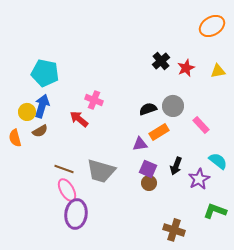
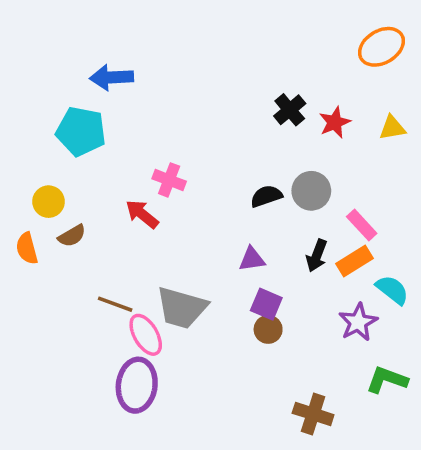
blue arrow: (42, 106) -> (112, 77), moved, turned -110
orange rectangle: (159, 132) -> (354, 261), moved
black arrow: (176, 166) -> (317, 256), moved
pink ellipse: (67, 190) -> (146, 335), moved

